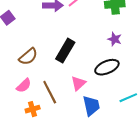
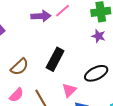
purple star: (115, 39) -> (98, 36), moved

